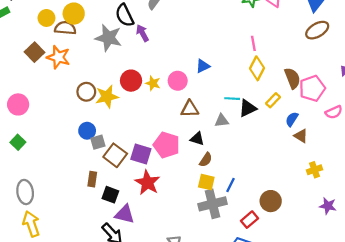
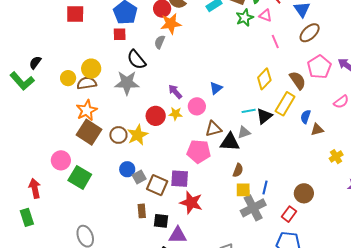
purple arrow: (142, 33) -> (175, 92), moved
pink line: (253, 43) -> (275, 42), moved
brown square: (35, 52) -> (89, 132), moved, size x1.4
orange star: (58, 57) -> (87, 110), turned -30
yellow diamond: (257, 68) -> (264, 79), turned 30
pink pentagon: (312, 88) -> (319, 67), moved
yellow rectangle: (273, 100) -> (285, 104), size x1.6
brown triangle: (301, 136) -> (317, 130), turned -32
black triangle: (197, 139) -> (230, 142), moved, size x1.5
green square: (18, 142) -> (80, 177), moved, size x1.6
pink pentagon: (166, 145) -> (199, 151), moved

